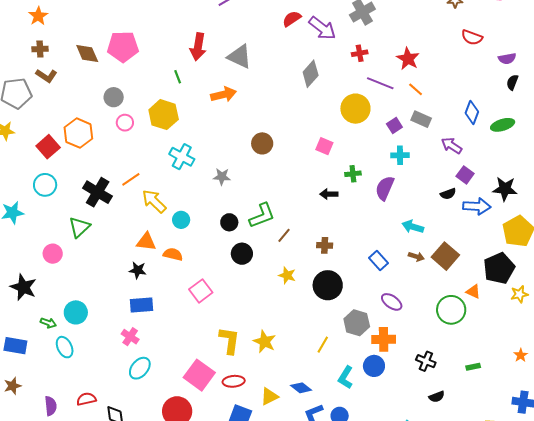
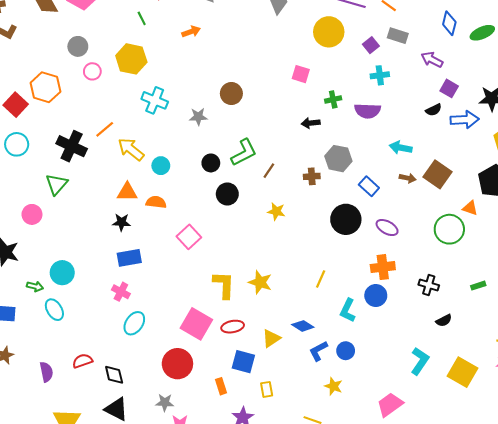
orange arrow: (224, 94) -> (191, 32), size x0.7
brown circle: (262, 143) -> (231, 94), moved
purple semicircle: (385, 188) -> (368, 111), turned -105
black circle: (328, 285) -> (346, 219), moved
gray hexagon: (357, 323) -> (338, 159), moved

